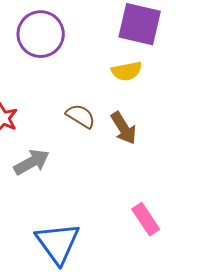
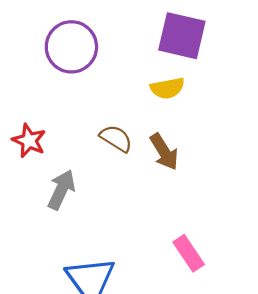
gray arrow: (32, 162) -> (61, 190), turned -36

